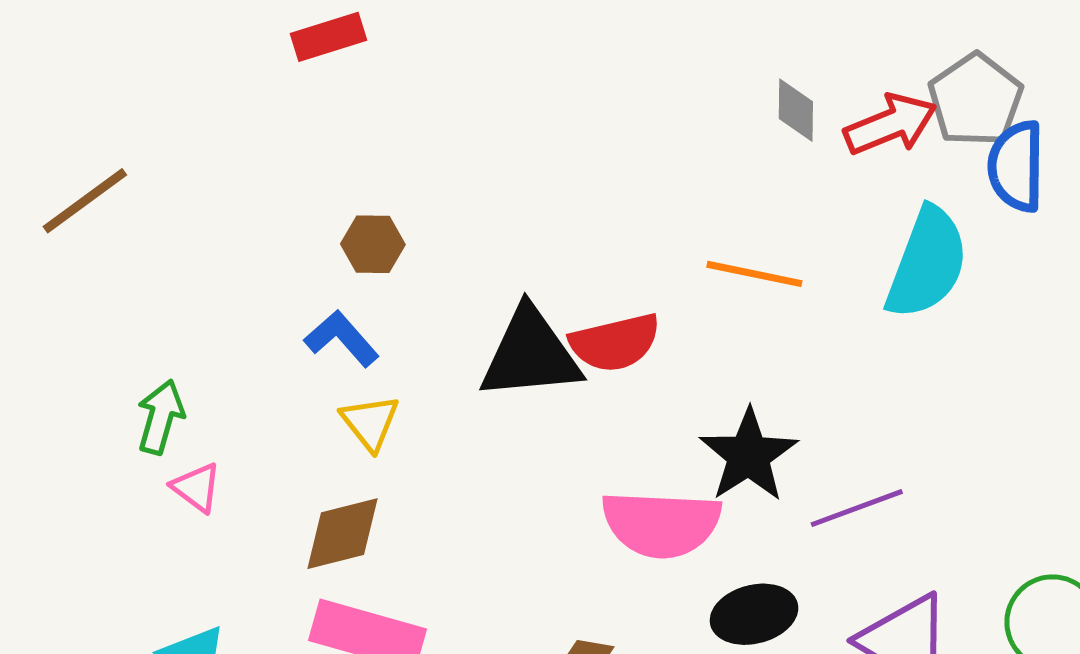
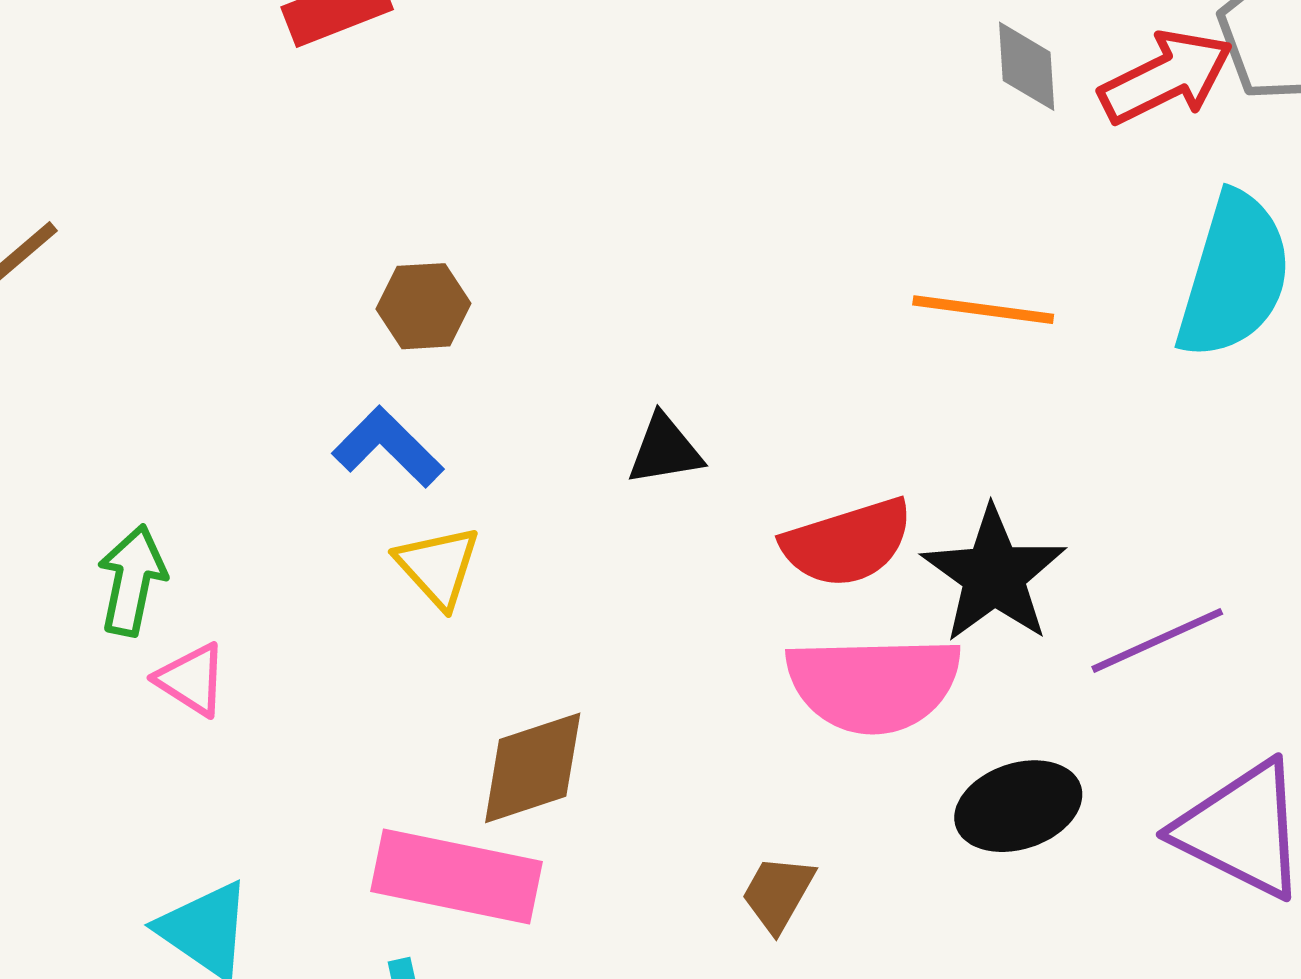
red semicircle: (615, 343) -> (847, 543), moved
black triangle: (530, 354) -> (665, 450), size x0.5
brown diamond: (342, 534) -> (533, 768), moved

